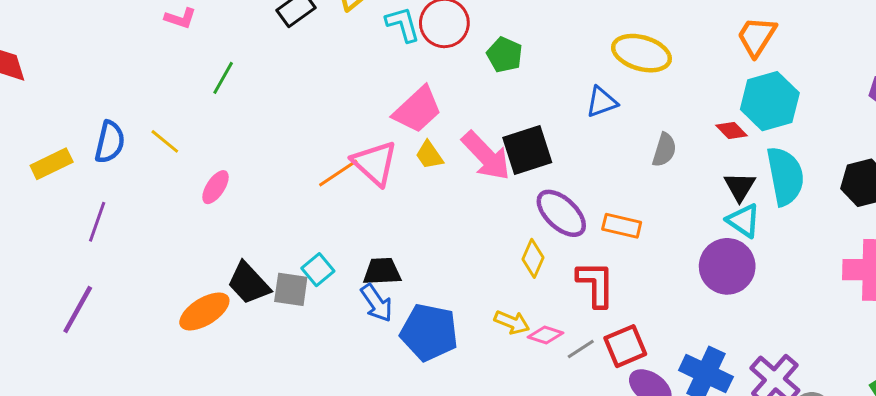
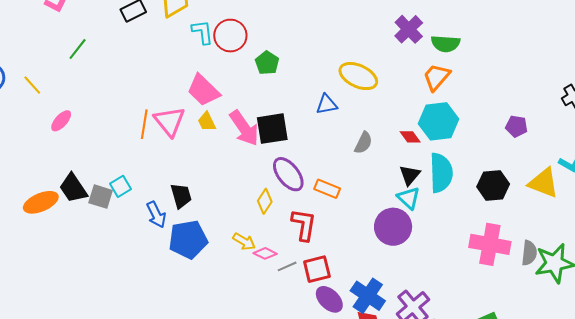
pink trapezoid: (417, 110) -> (203, 90), turned 78
orange line: (338, 173) -> (144, 124), turned -56
black trapezoid: (382, 271) -> (181, 196), moved, turned 68
blue pentagon: (429, 332) -> (188, 240), turned -30

